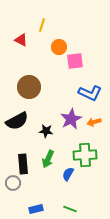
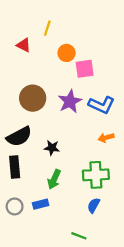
purple star: (71, 119) -> (70, 101), moved
black rectangle: (23, 164) -> (15, 167), moved
blue semicircle: (68, 174) -> (94, 205), moved
blue rectangle: (36, 209) -> (41, 204), moved

